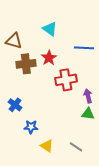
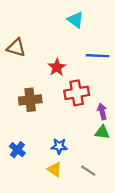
cyan triangle: (50, 29) -> (75, 20), moved
brown cross: (26, 64) -> (30, 100), moved
blue cross: (15, 105) -> (17, 150), moved
blue star: (31, 127) -> (59, 146), moved

